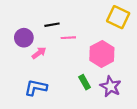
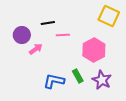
blue L-shape: (36, 88) -> (54, 81), moved

